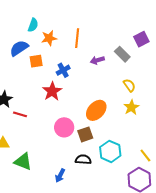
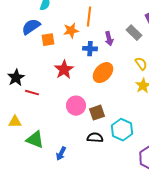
orange star: (49, 38) -> (71, 31), moved
purple arrow: (97, 60) -> (109, 39), turned -88
blue cross: (63, 70) -> (90, 49), moved, turned 32
orange ellipse: (96, 110) -> (103, 73), moved
blue arrow: (60, 176) -> (61, 154), moved

